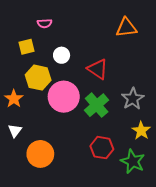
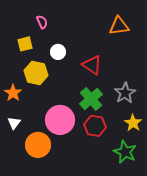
pink semicircle: (45, 23) -> (42, 22), turned -112
pink circle: (64, 97) -> (60, 120), moved
red hexagon: (102, 148) -> (95, 126), moved

